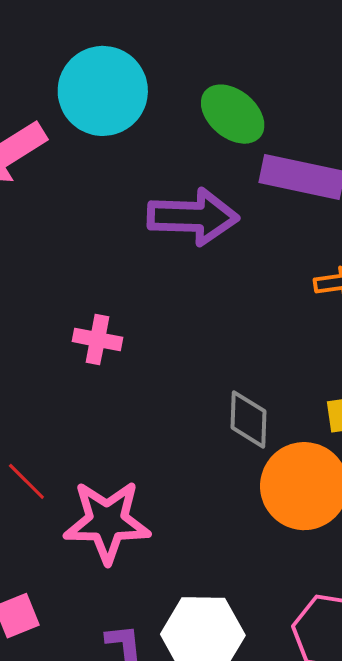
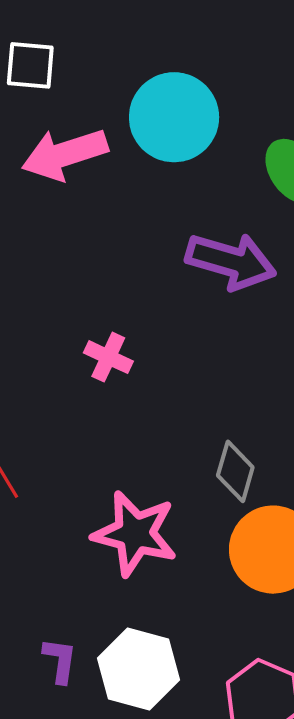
pink star: (107, 522) -> (135, 534), moved

